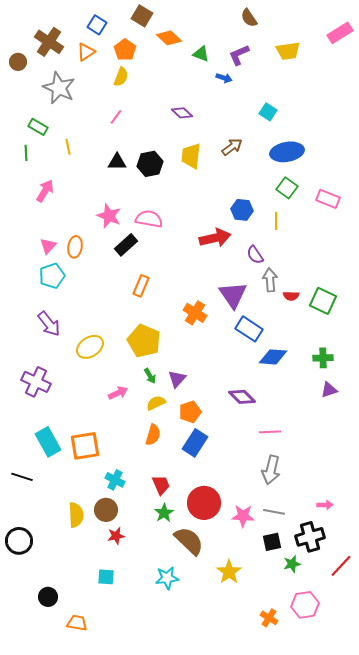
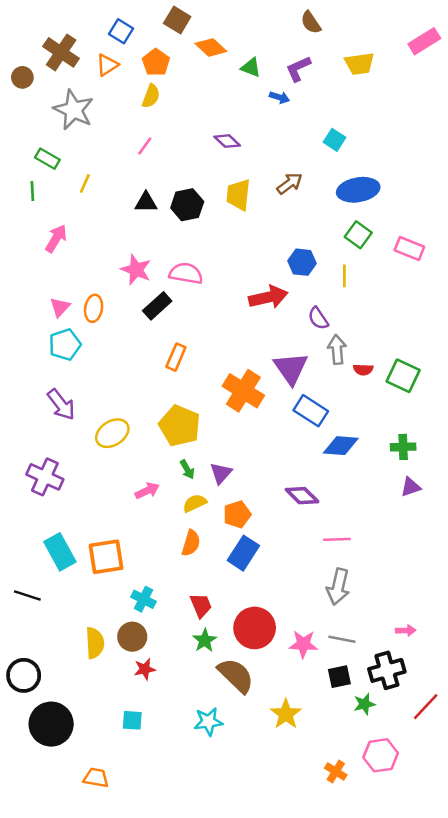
yellow line: (68, 147) -> (85, 184), turned 35
orange cross: (195, 313) -> (243, 391), size x1.4
black circle: (48, 597) -> (51, 724), moved, size x1.8

